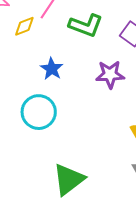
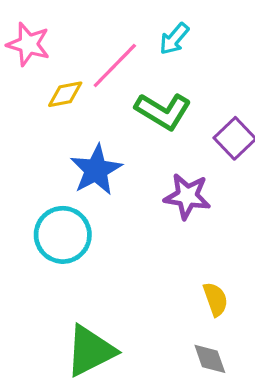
blue star: (52, 69) -> (96, 170), size x1.4

